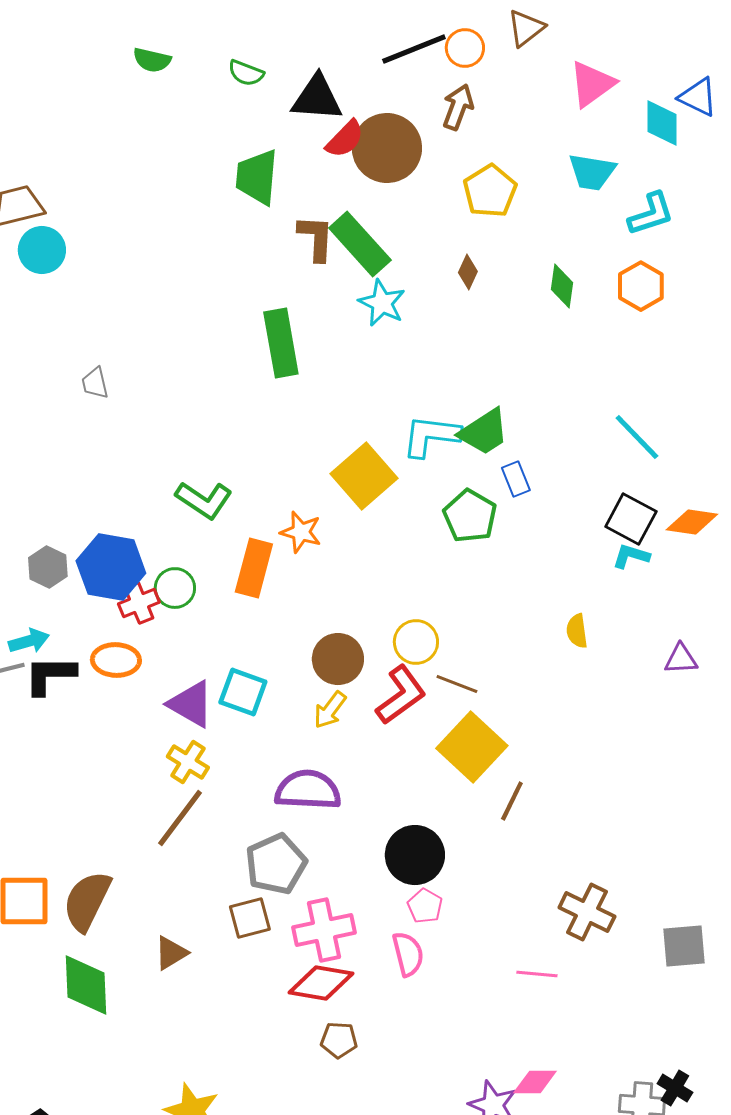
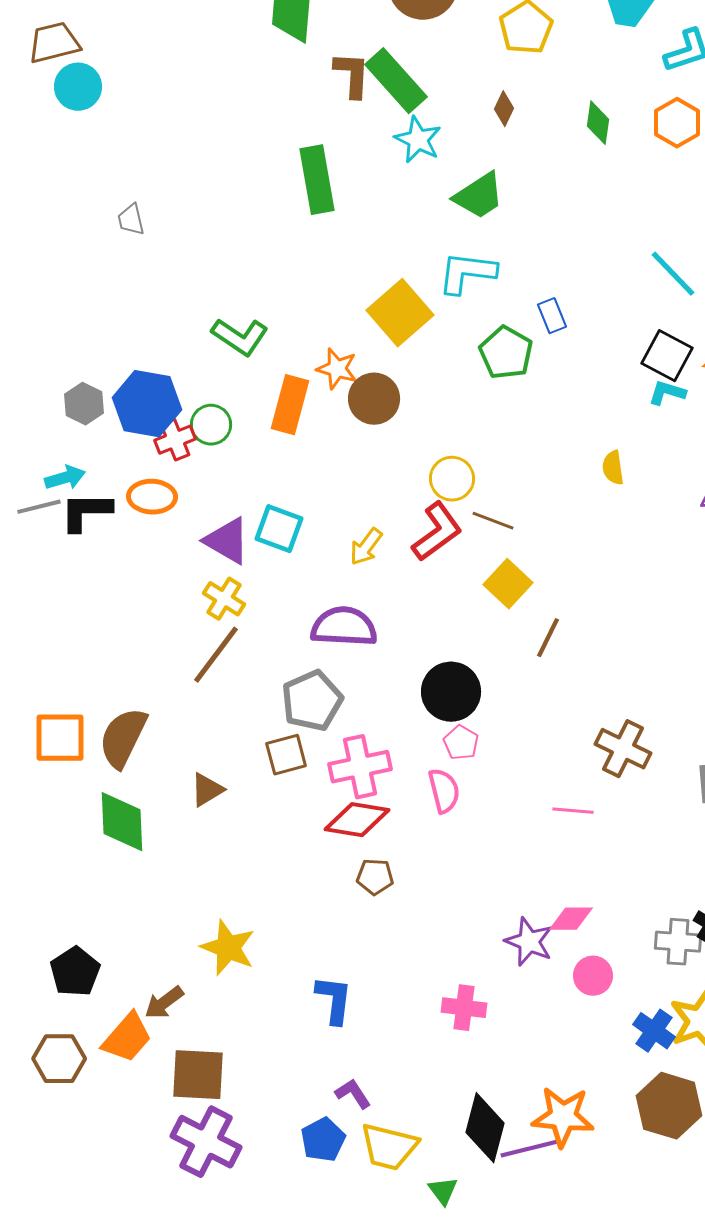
green trapezoid: (484, 432) -> (479, 196), moved
brown circle: (338, 659) -> (374, 399), moved
yellow square: (472, 747) -> (508, 584), size x0.7

